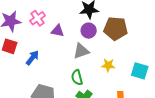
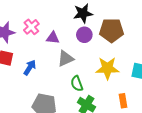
gray triangle: (81, 51) -> (66, 59), moved
yellow star: (108, 65) -> (107, 68), size x1.6

